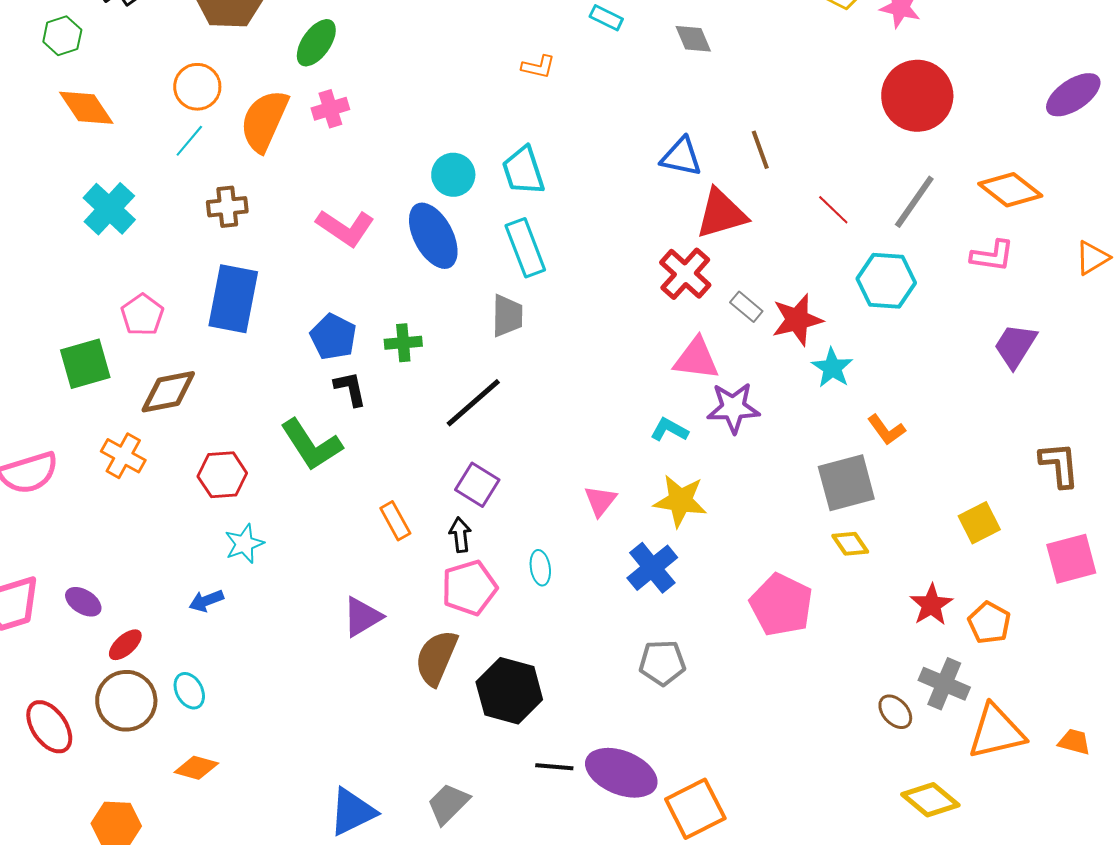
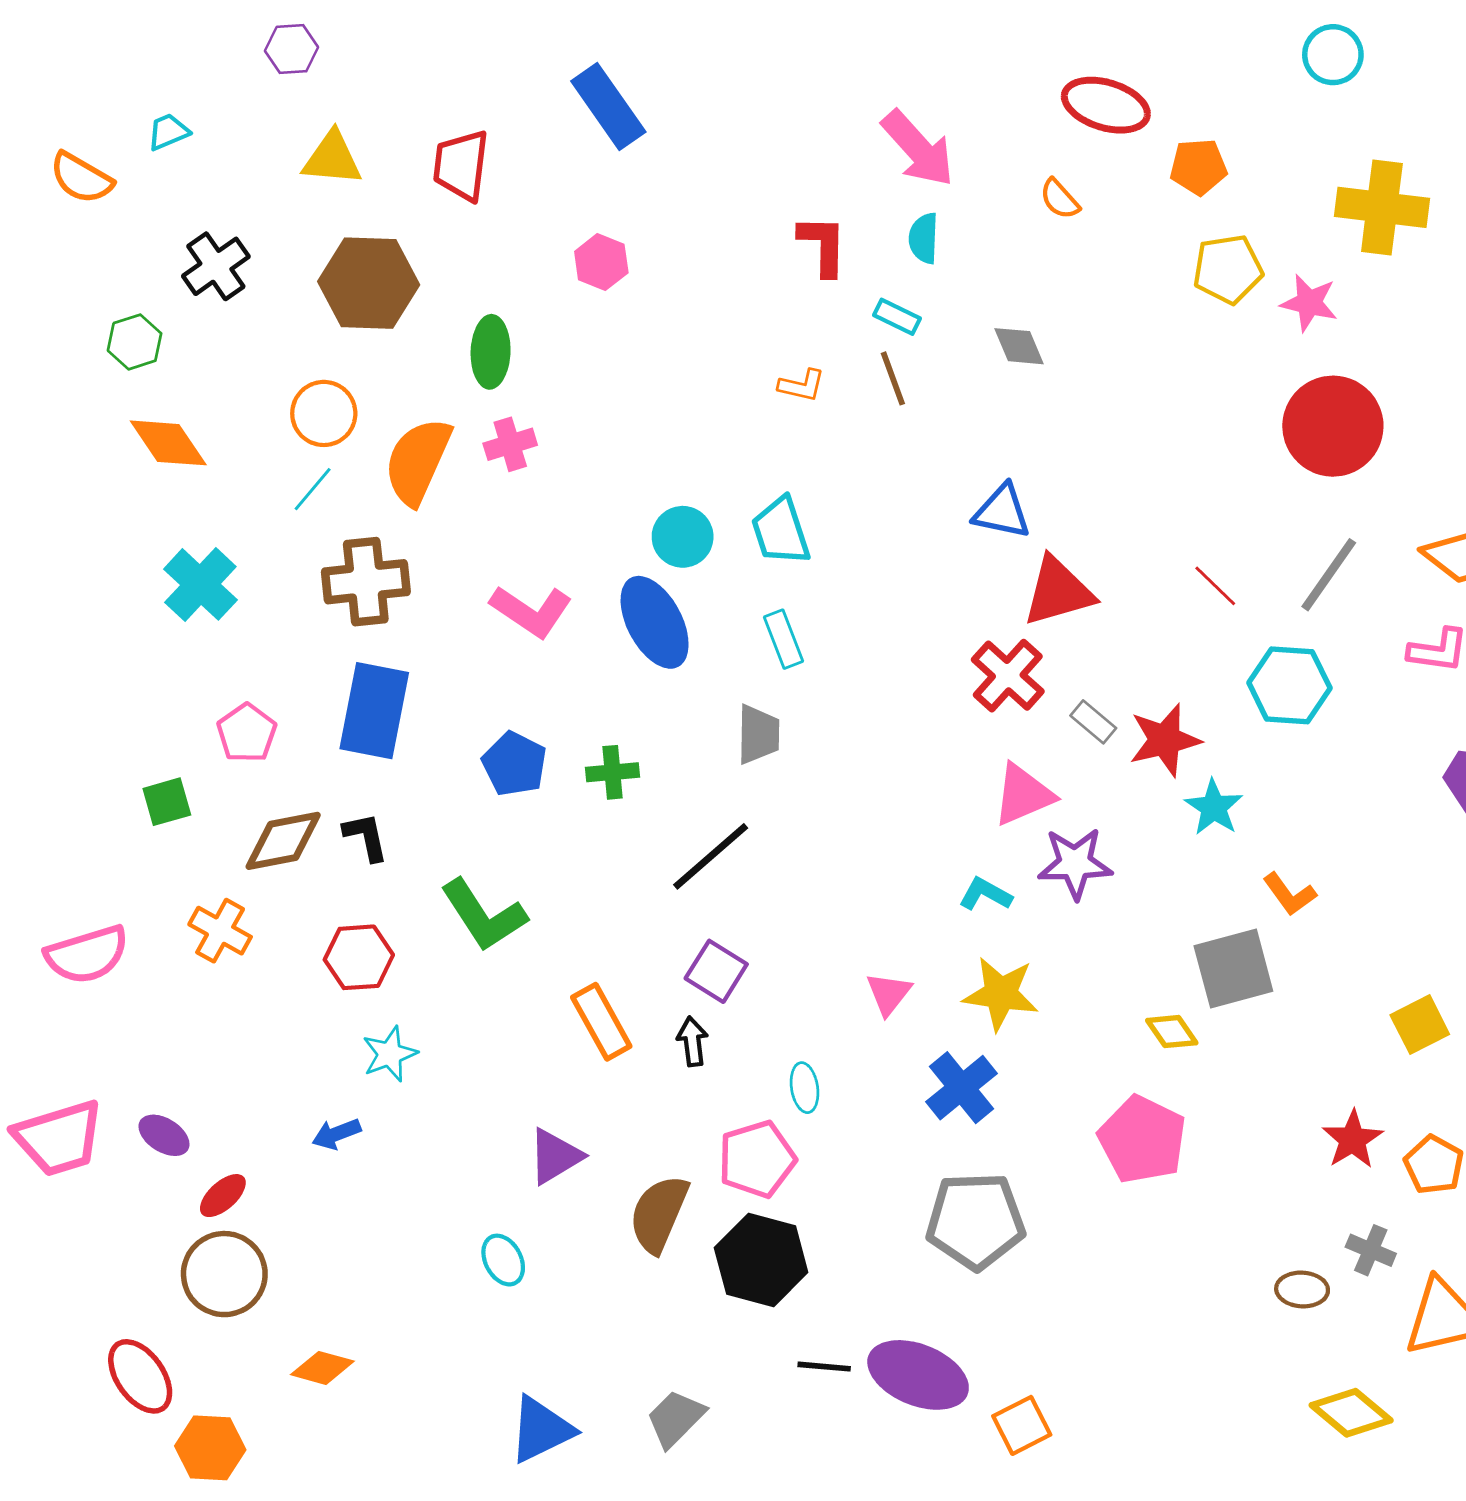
green ellipse: (316, 43) -> (491, 352), turned -33
brown line: (760, 150) -> (893, 378), moved
brown cross: (227, 207) -> (366, 582), size x1.5
cyan rectangle: (525, 248) -> (783, 639), size x0.7
pink triangle: (696, 359) -> (1023, 795), turned -30
green square: (85, 364) -> (167, 802), size x0.7
black L-shape: (350, 389) -> (366, 837), moved
orange rectangle: (395, 521) -> (601, 1022), size x1.4
yellow diamond: (850, 544) -> (1172, 1032), moved
pink pentagon: (469, 588) -> (757, 1159), moved
gray pentagon: (662, 663) -> (976, 1221), size x1.5
gray cross: (944, 684) -> (1371, 1250), size x0.7
cyan ellipse: (189, 691) -> (503, 1260), moved
brown ellipse: (895, 712) -> (1302, 1289), turned -45
red ellipse: (49, 727) -> (140, 1376), moved
orange square: (695, 809) -> (1022, 1425), size x0.7

